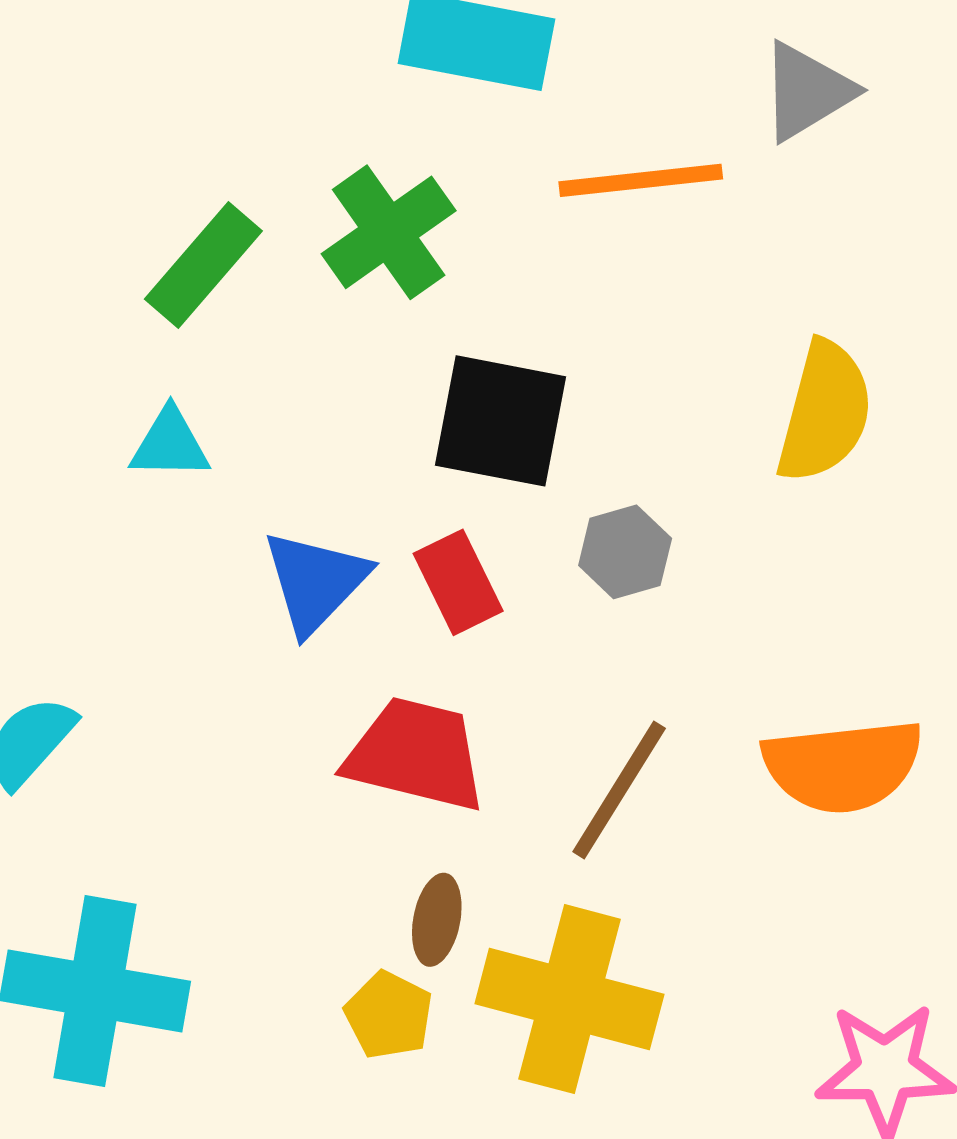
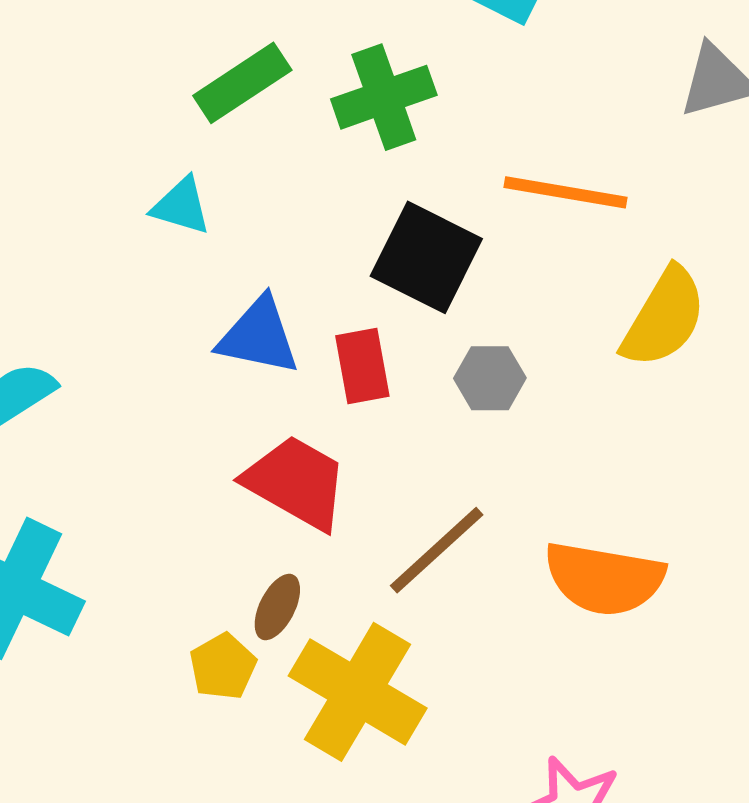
orange line: (641, 180) -> (566, 192), moved
blue triangle: (315, 582) -> (259, 336), turned 42

